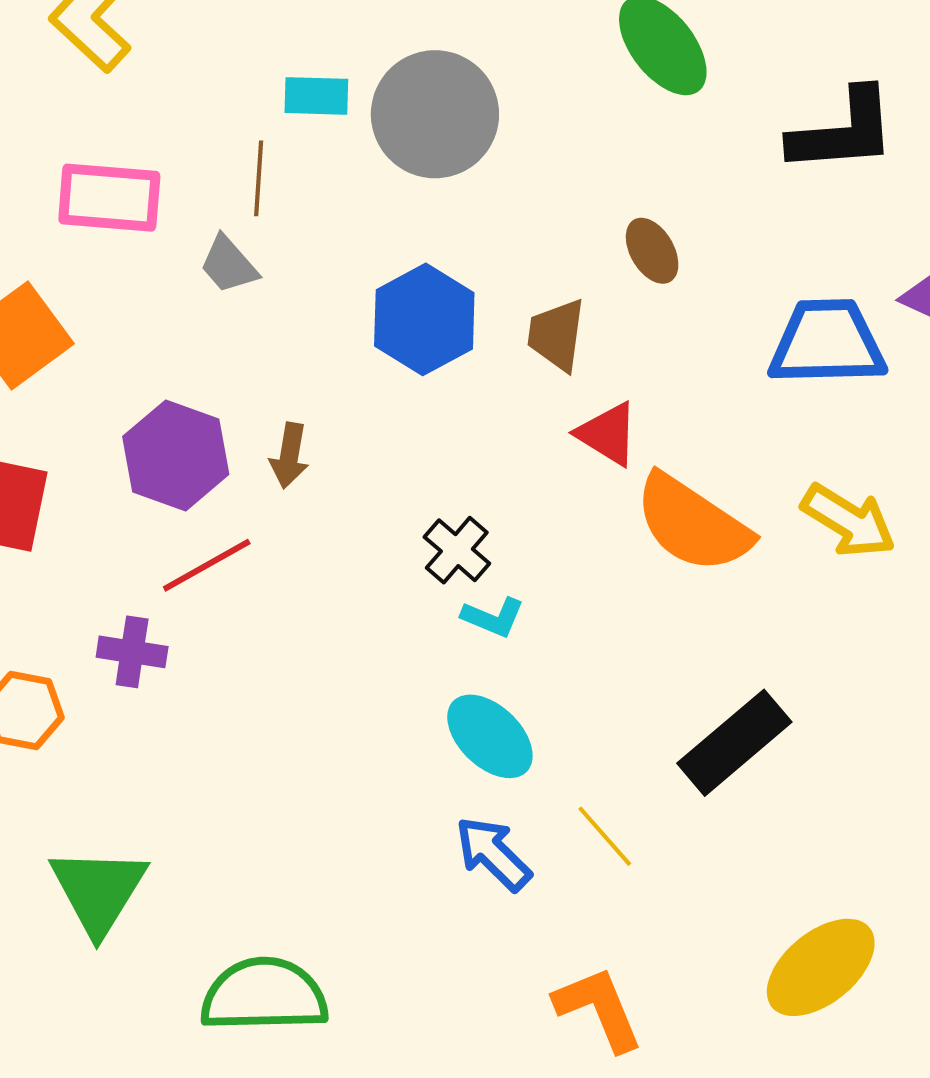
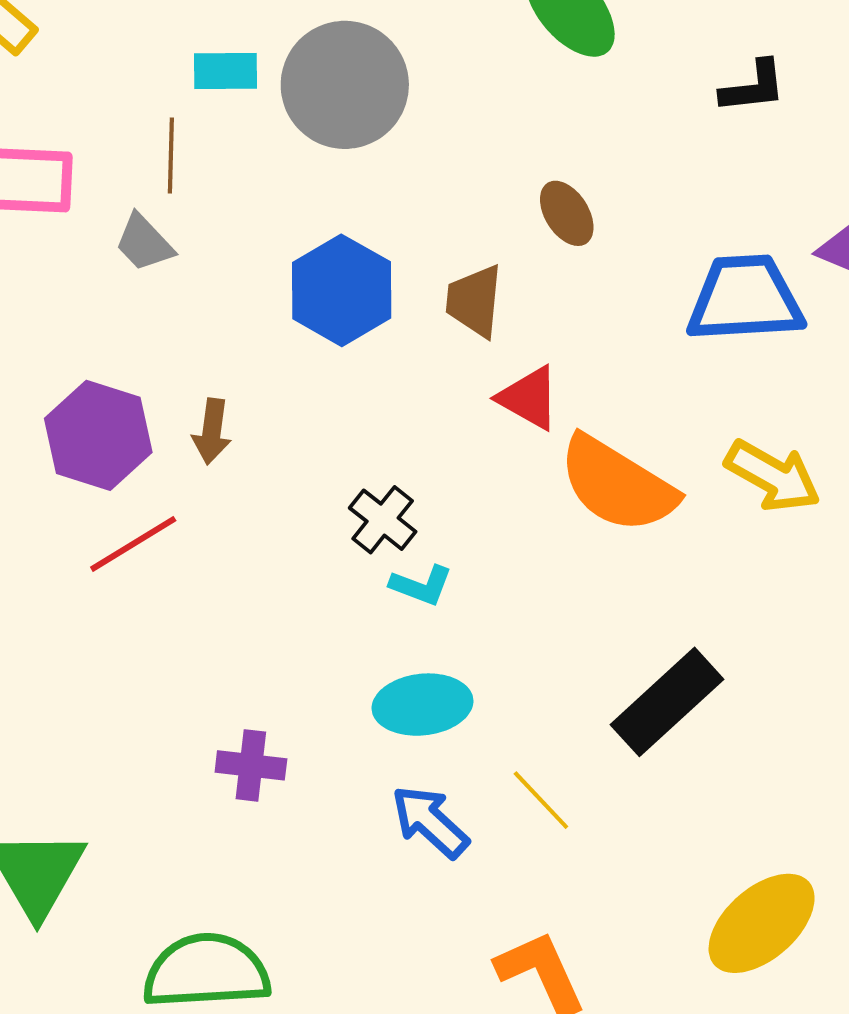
black L-shape: (843, 131) -> (753, 87), size x0.6
purple cross: (132, 652) -> (251, 765), moved
cyan ellipse: (490, 736) -> (422, 705), turned -48

